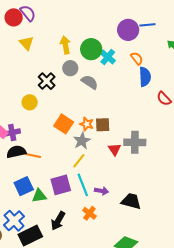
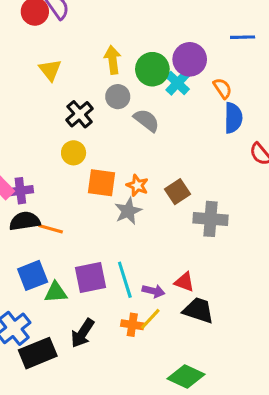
purple circle: (128, 30) -> (190, 59), moved
yellow triangle: (26, 43) -> (50, 70), moved
yellow circle: (30, 102) -> (74, 153), moved
orange square: (64, 124) -> (101, 183), turned -30
brown square: (103, 125) -> (178, 192), moved, turned -35
red triangle: (114, 149) -> (184, 282), moved, turned -40
yellow line: (79, 161) -> (150, 319), moved
orange cross: (89, 213) -> (132, 325), turned -32

